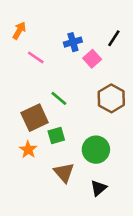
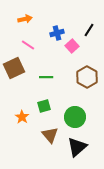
orange arrow: (19, 31) -> (25, 19), moved, turned 48
green line: (59, 98) -> (46, 77), turned -40
brown square: (35, 118) -> (14, 68), moved
black triangle: (98, 188) -> (77, 147), size x1.5

